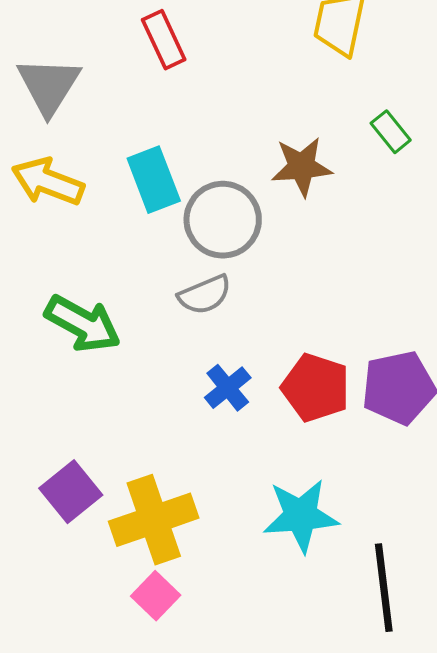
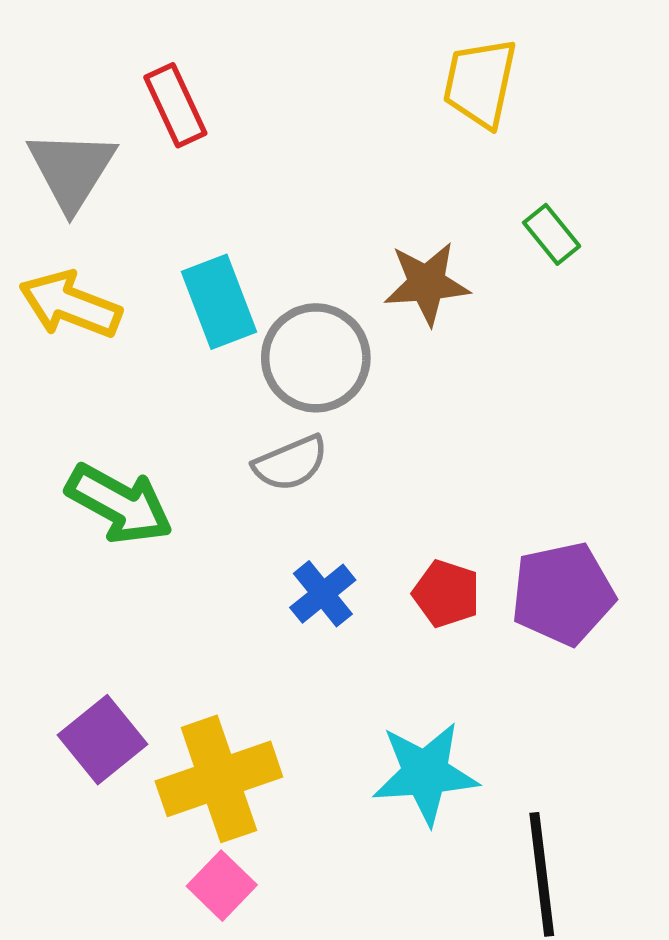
red rectangle: (164, 40) -> (175, 105), moved
red pentagon: (316, 388) -> (446, 594), size x0.7

